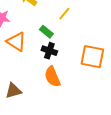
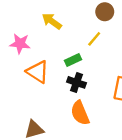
green rectangle: (46, 32) -> (73, 60), turned -64

